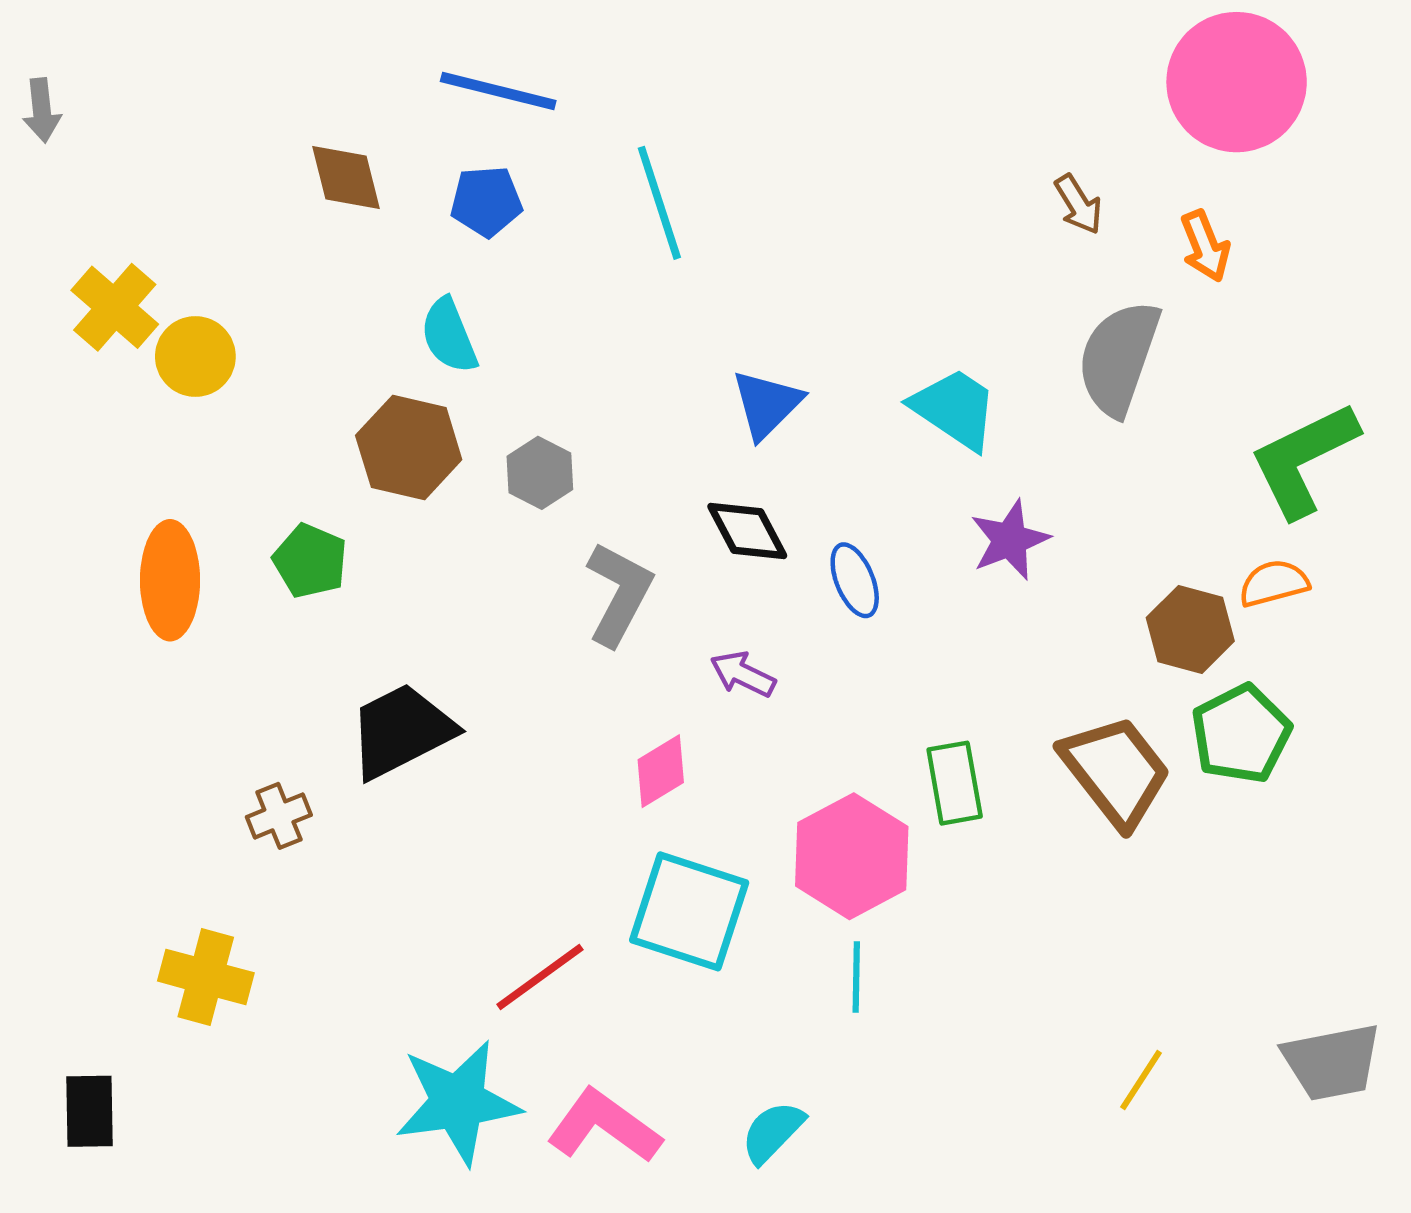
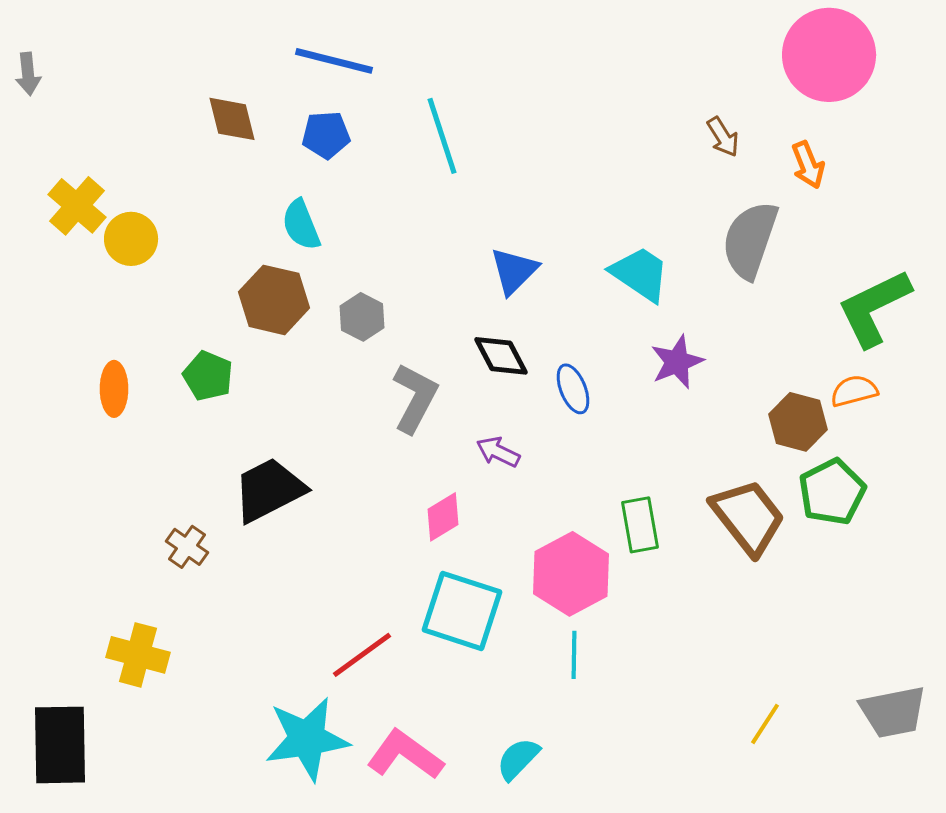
orange ellipse: (170, 580) -> (114, 389), size x0.7
brown cross: (279, 816) -> (187, 547), turned -33
black rectangle: (89, 1111) -> (60, 745), size x1.6

